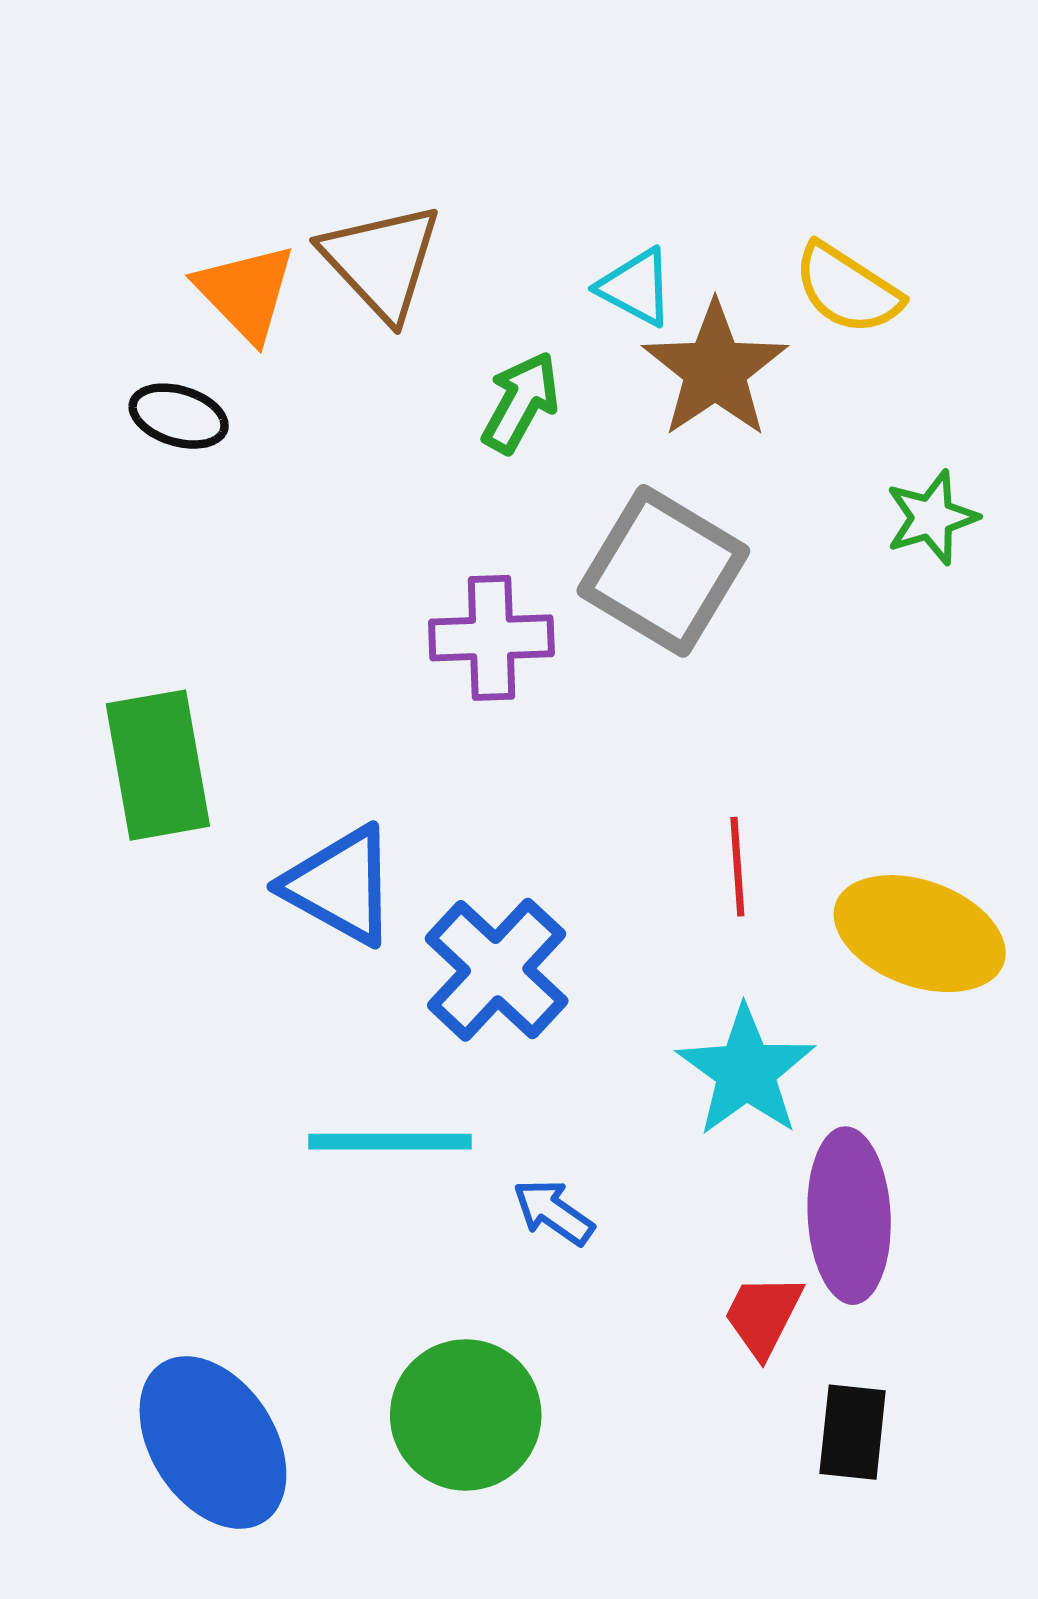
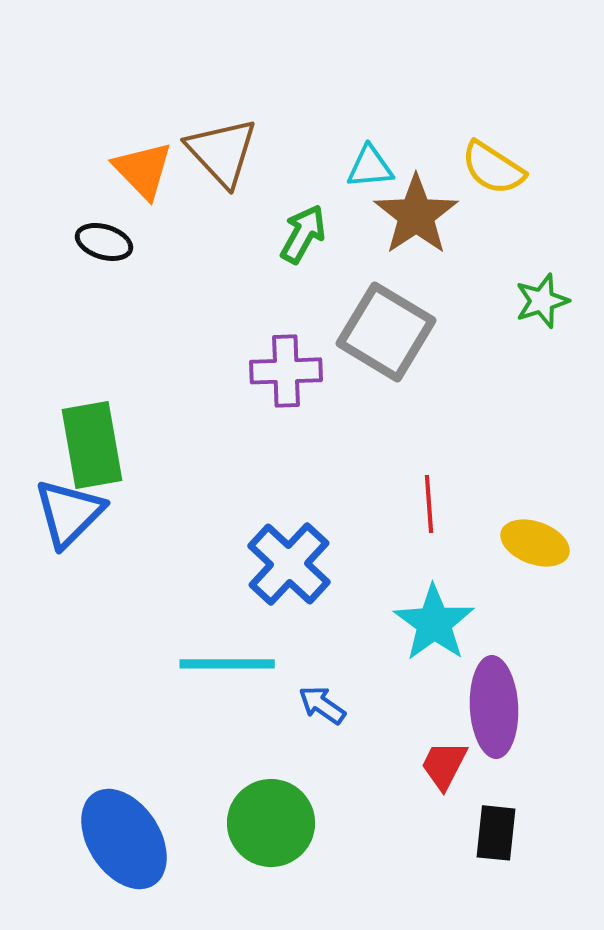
cyan triangle: (636, 287) -> (370, 167), turned -33
blue triangle: (340, 885) -> (69, 513), moved, turned 46
yellow ellipse: (920, 934) -> (535, 543), size x0.7

